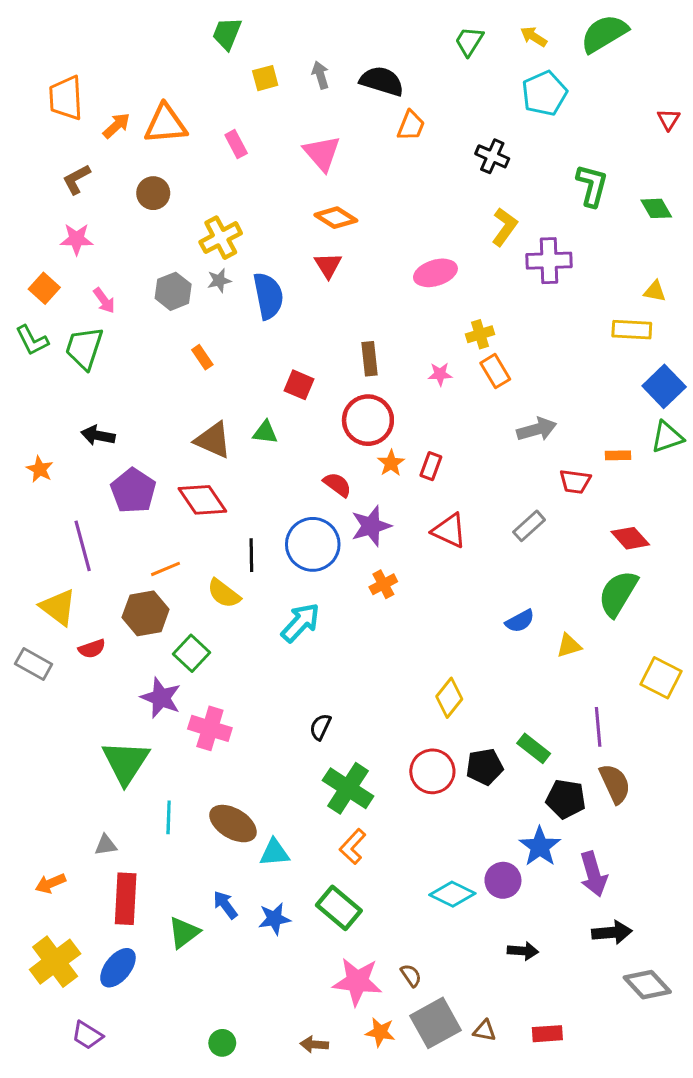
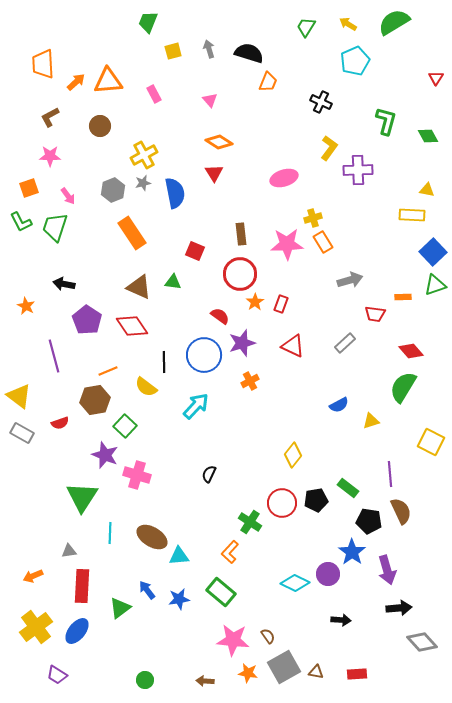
pink triangle: (322, 153) -> (210, 100), size x0.6
orange square: (44, 288) -> (29, 188), turned 30
orange rectangle: (202, 357) -> (132, 233), size x2.0
pink star: (440, 374) -> (287, 244), size x2.0
yellow triangle: (58, 607) -> (19, 396), moved
green cross: (348, 788) -> (250, 522), moved, size x0.7

